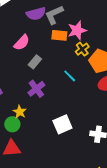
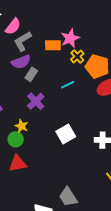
purple semicircle: (36, 14) -> (21, 62), moved
gray L-shape: (54, 15) -> (23, 41), moved
pink semicircle: (22, 43) -> (13, 26), moved
cyan line: (70, 76) -> (68, 85), turned -64

